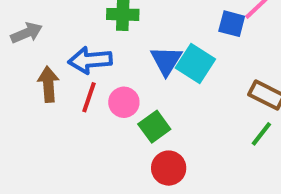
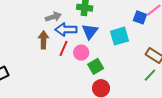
gray arrow: (27, 33) -> (53, 17), moved
blue triangle: (166, 61) -> (90, 31), moved
cyan square: (195, 64) -> (119, 36), turned 36

